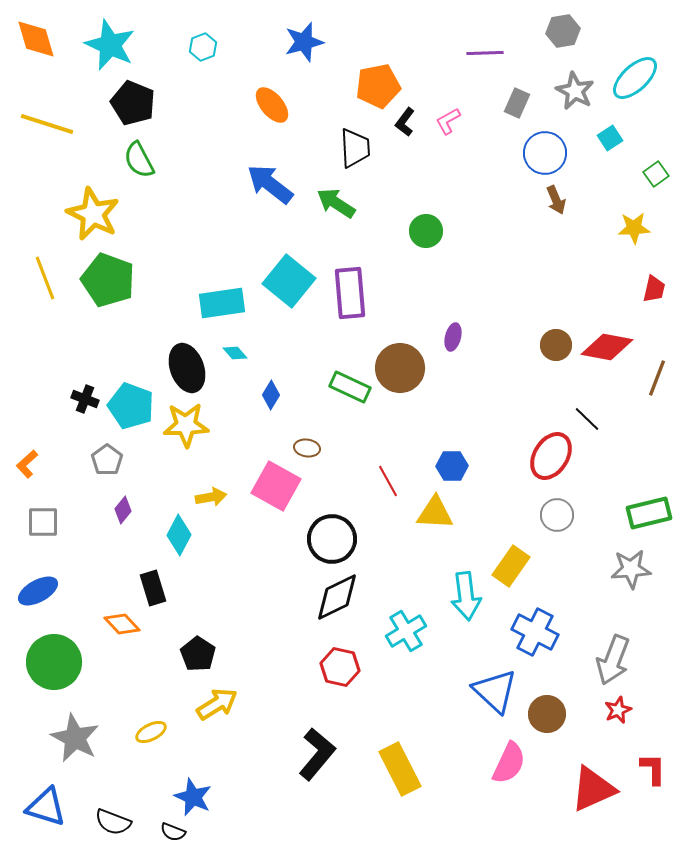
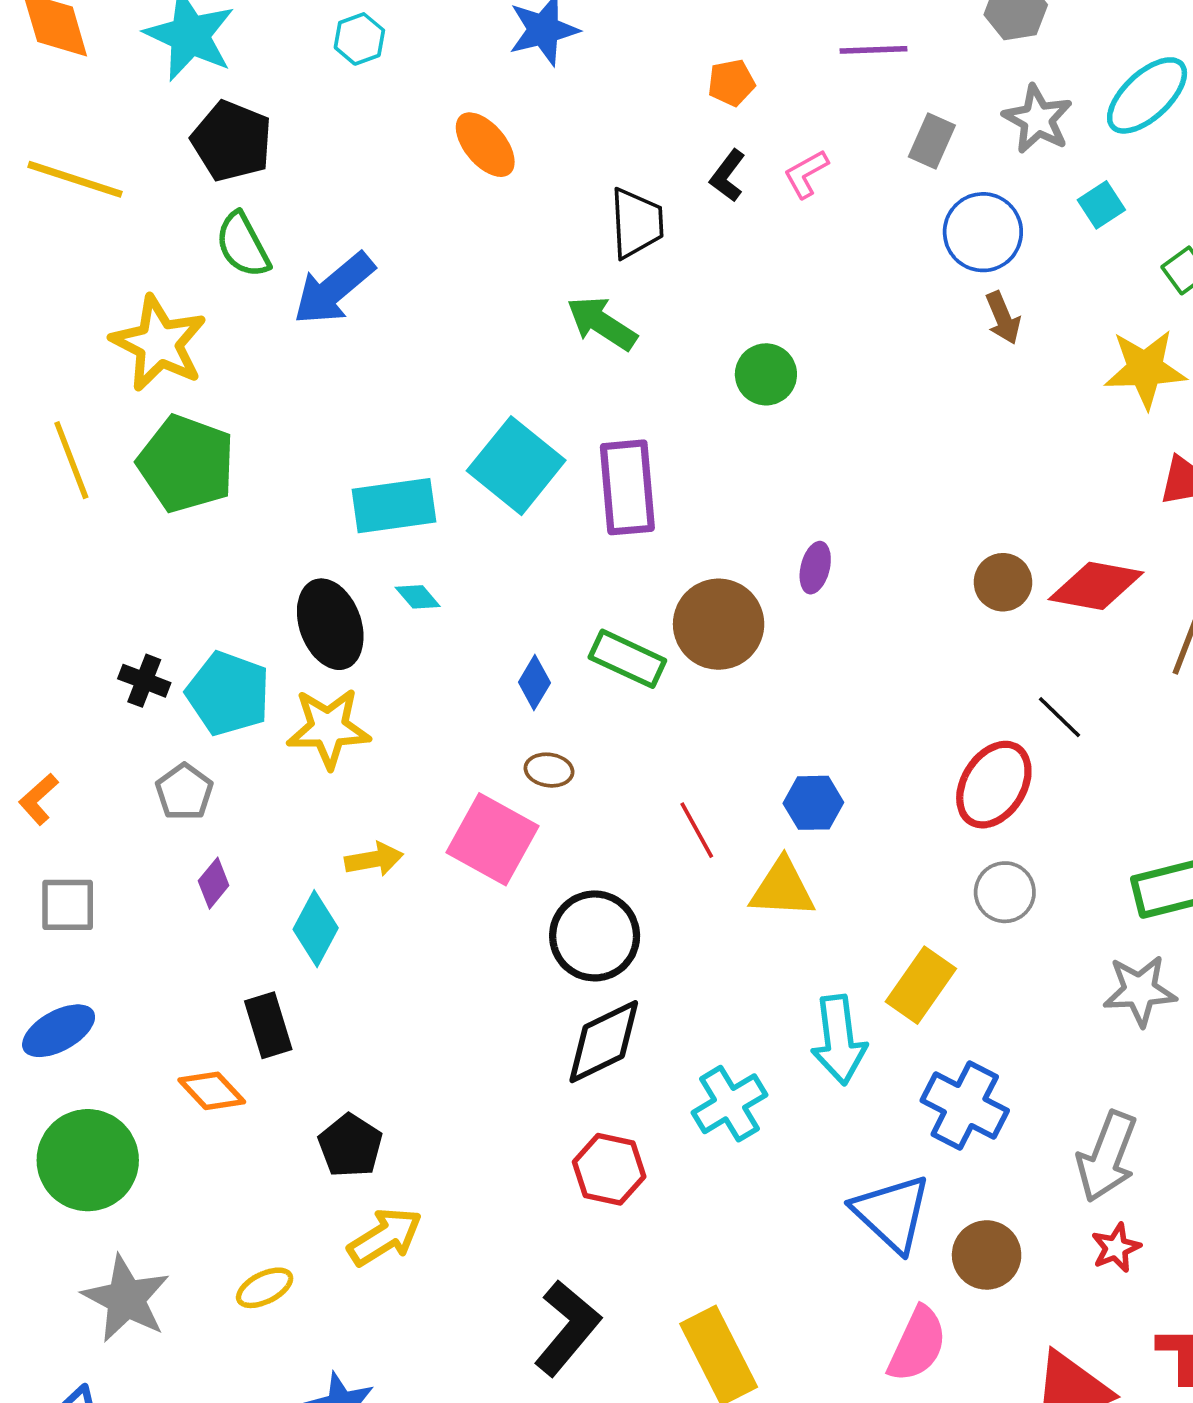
orange pentagon: (378, 86) -> (731, 83), moved, size x0.6
blue arrow: (270, 184) -> (334, 289), moved, turned -78
yellow star: (634, 228) -> (1145, 369), size x1.4
blue diamond: (271, 395) -> (534, 683), moved

